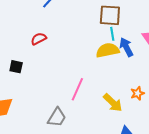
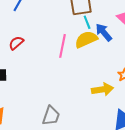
pink line: (77, 89) -> (63, 46), moved
yellow arrow: (113, 103) -> (102, 89), turned -40

